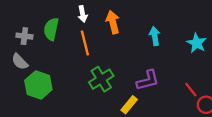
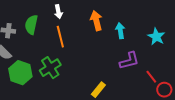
orange arrow: (113, 22) -> (96, 21), moved
green cross: (101, 79) -> (50, 68), moved
purple L-shape: (148, 80) -> (129, 61), moved

